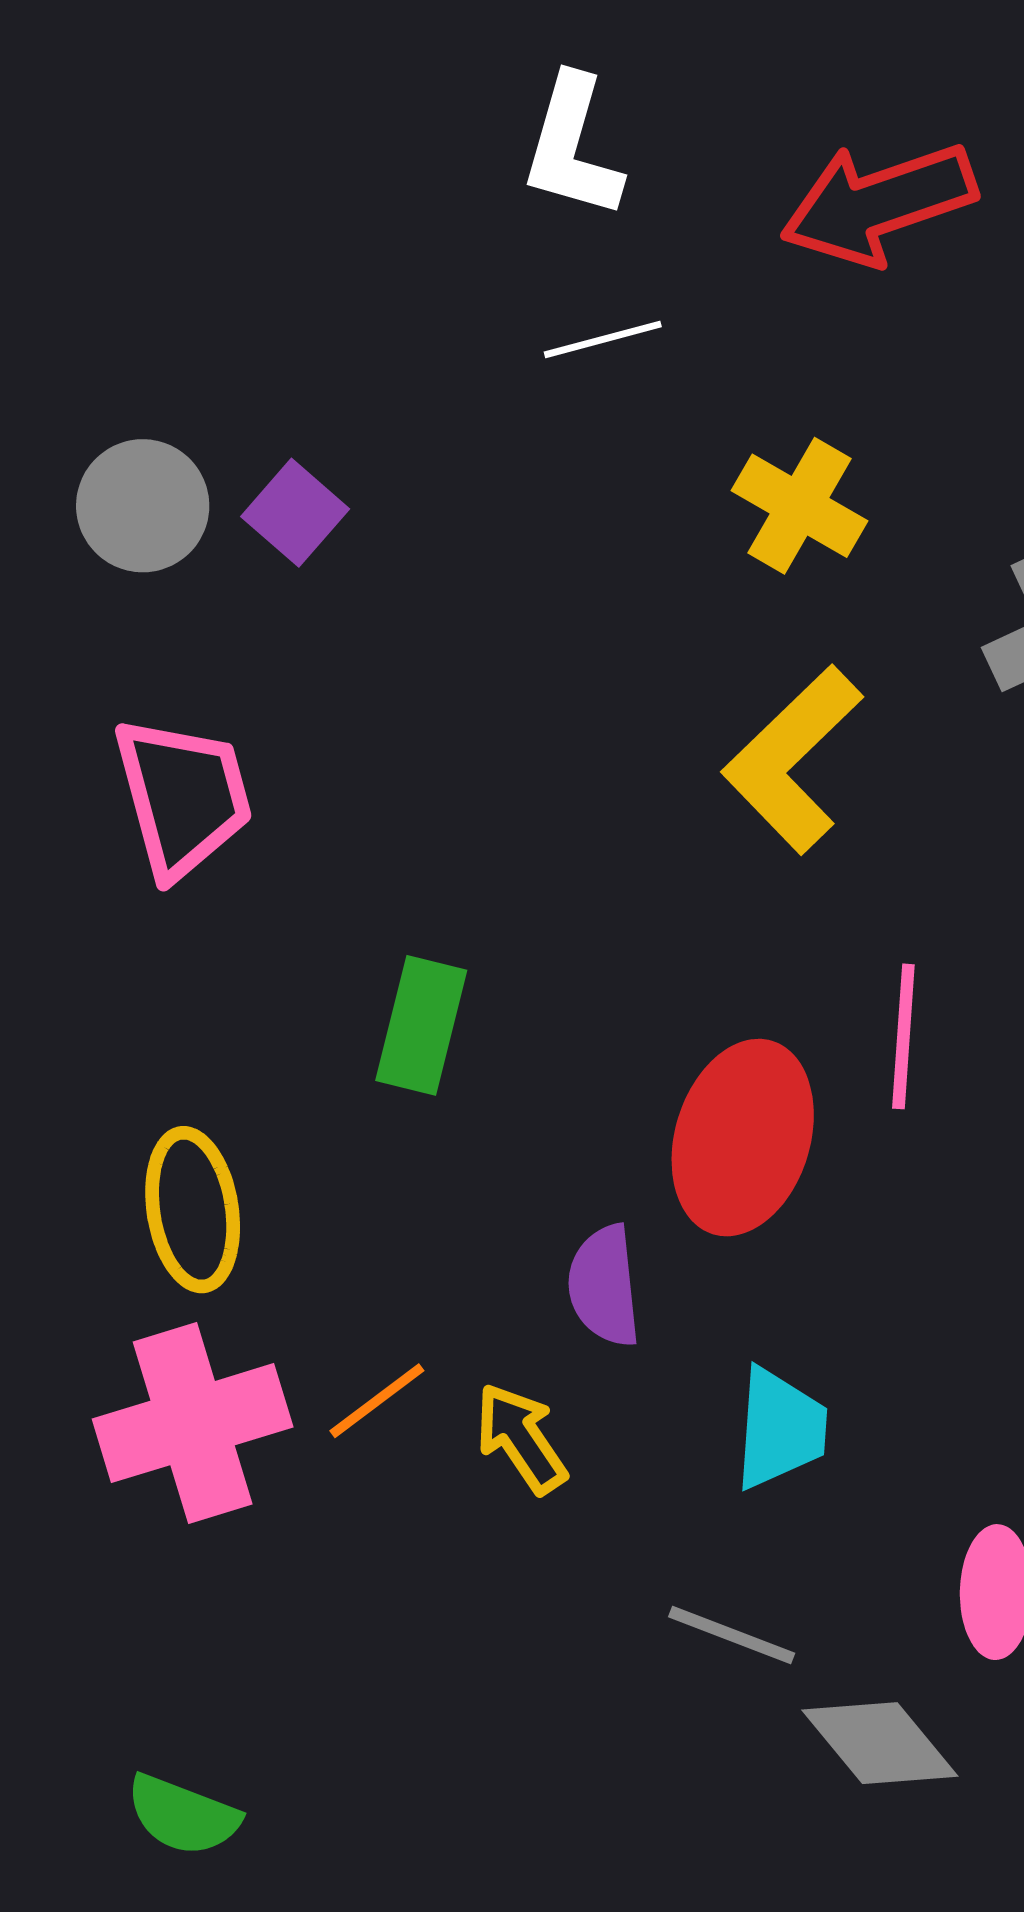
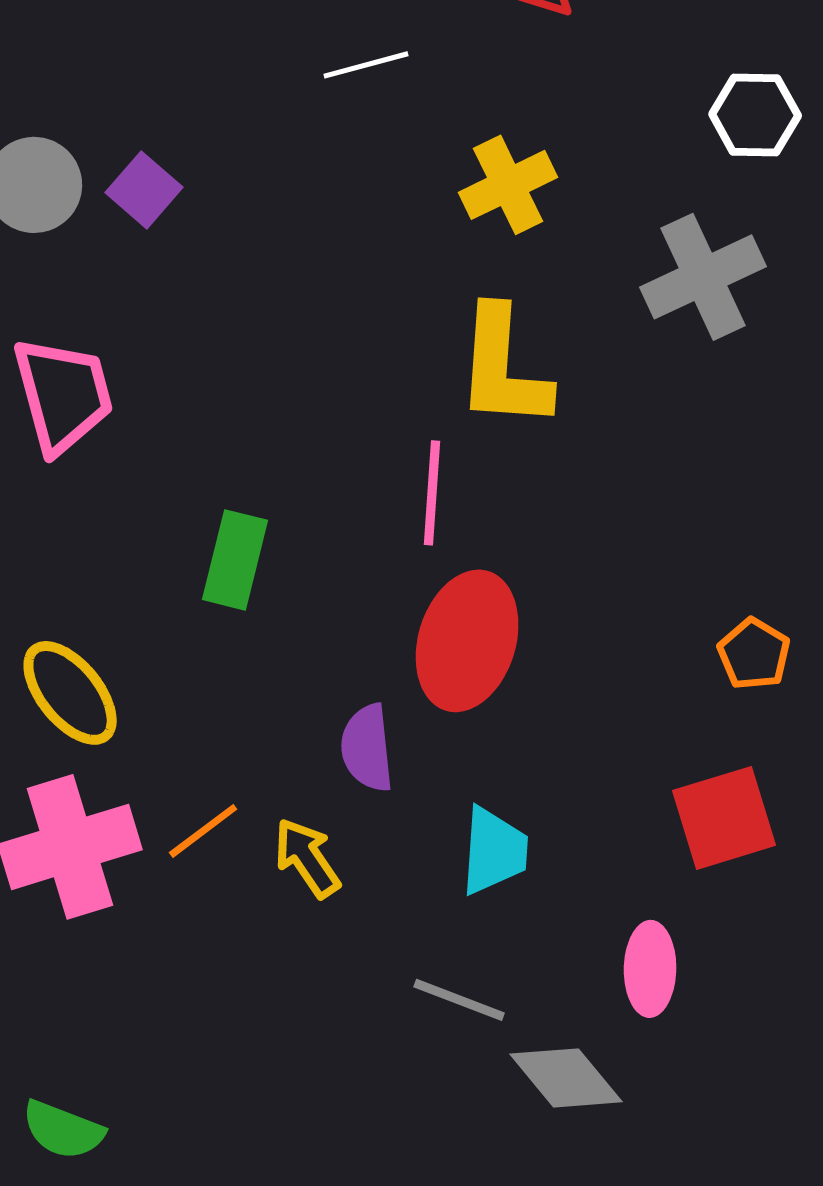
yellow cross: (799, 506) -> (508, 185), turned 34
yellow L-shape: (793, 759) -> (503, 368), turned -42
pink line: (903, 1036) -> (432, 493), moved
yellow ellipse: (193, 1210) -> (70, 693), turned -30

